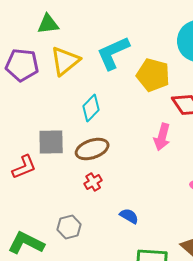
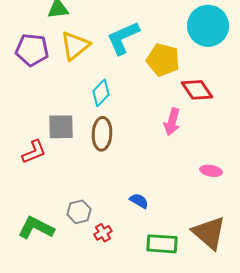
brown ellipse: (92, 149) -> (102, 134), turned -68
red cross: (93, 182) -> (103, 233), moved

